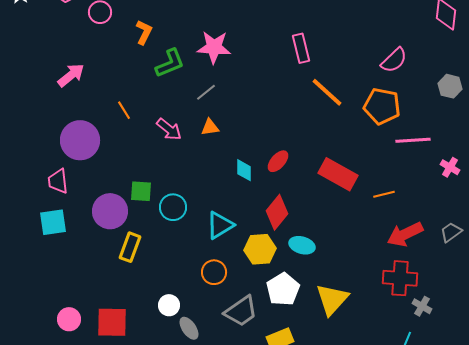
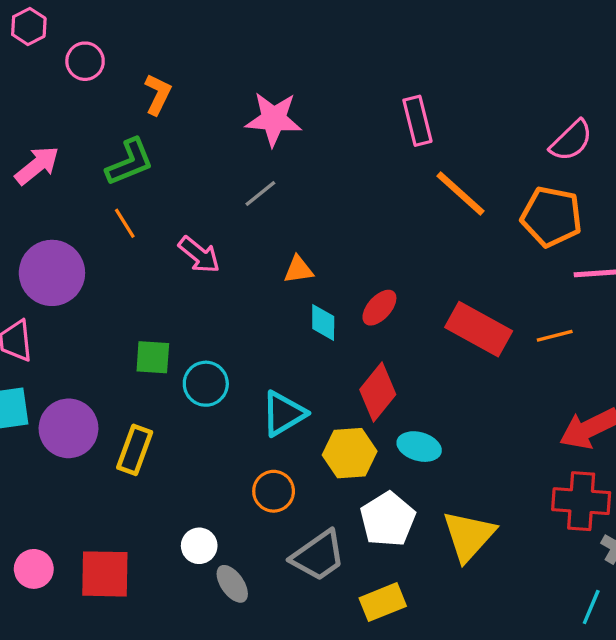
green L-shape: (170, 63) -> (130, 162), moved
orange triangle: (210, 127) -> (298, 270), moved
orange line: (384, 194) -> (555, 336), moved
purple circle: (110, 211) -> (68, 428), moved

